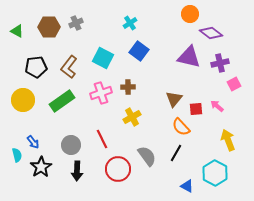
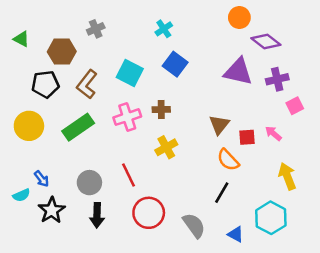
brown hexagon: (49, 27) -> (62, 52), moved
cyan semicircle: (17, 155) -> (21, 195), turned 80
gray semicircle: (147, 156) -> (194, 225), moved

